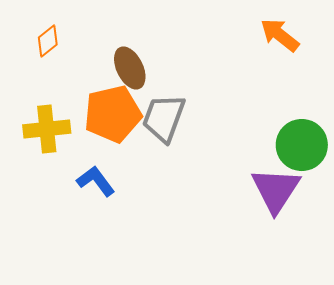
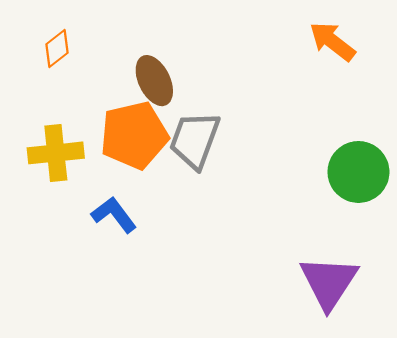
purple triangle: (276, 190) -> (329, 282), moved

